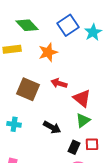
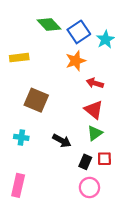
green diamond: (27, 25) -> (49, 25), moved
orange star: (48, 52) -> (76, 61), moved
red arrow: (59, 83) -> (95, 83), moved

